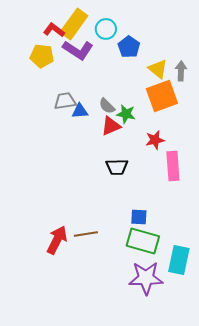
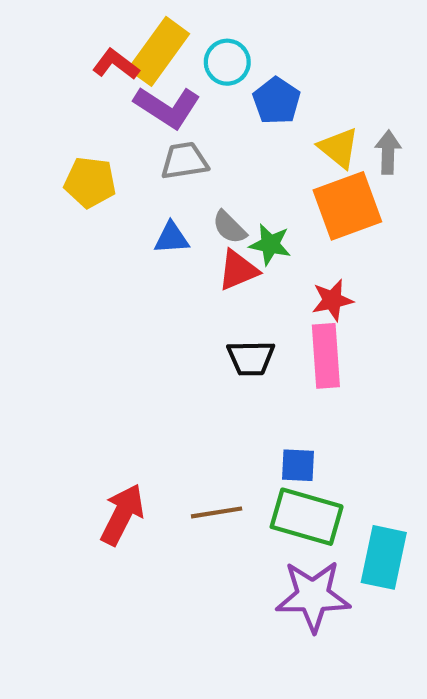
yellow pentagon: (42, 56) -> (90, 182), moved
gray trapezoid: (65, 101) -> (184, 161), moved
pink rectangle: (173, 166) -> (326, 356), moved
brown line: (86, 234) -> (217, 512), moved

